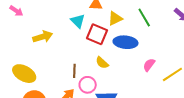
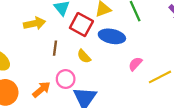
yellow arrow: (43, 37) -> (35, 23), moved
brown line: (74, 71) -> (55, 48), moved

